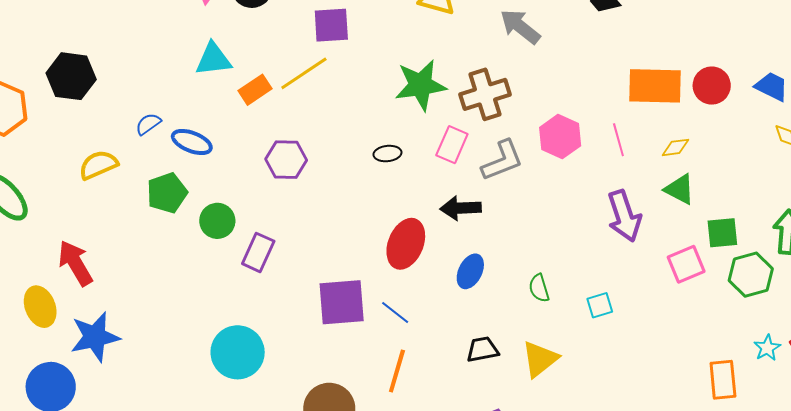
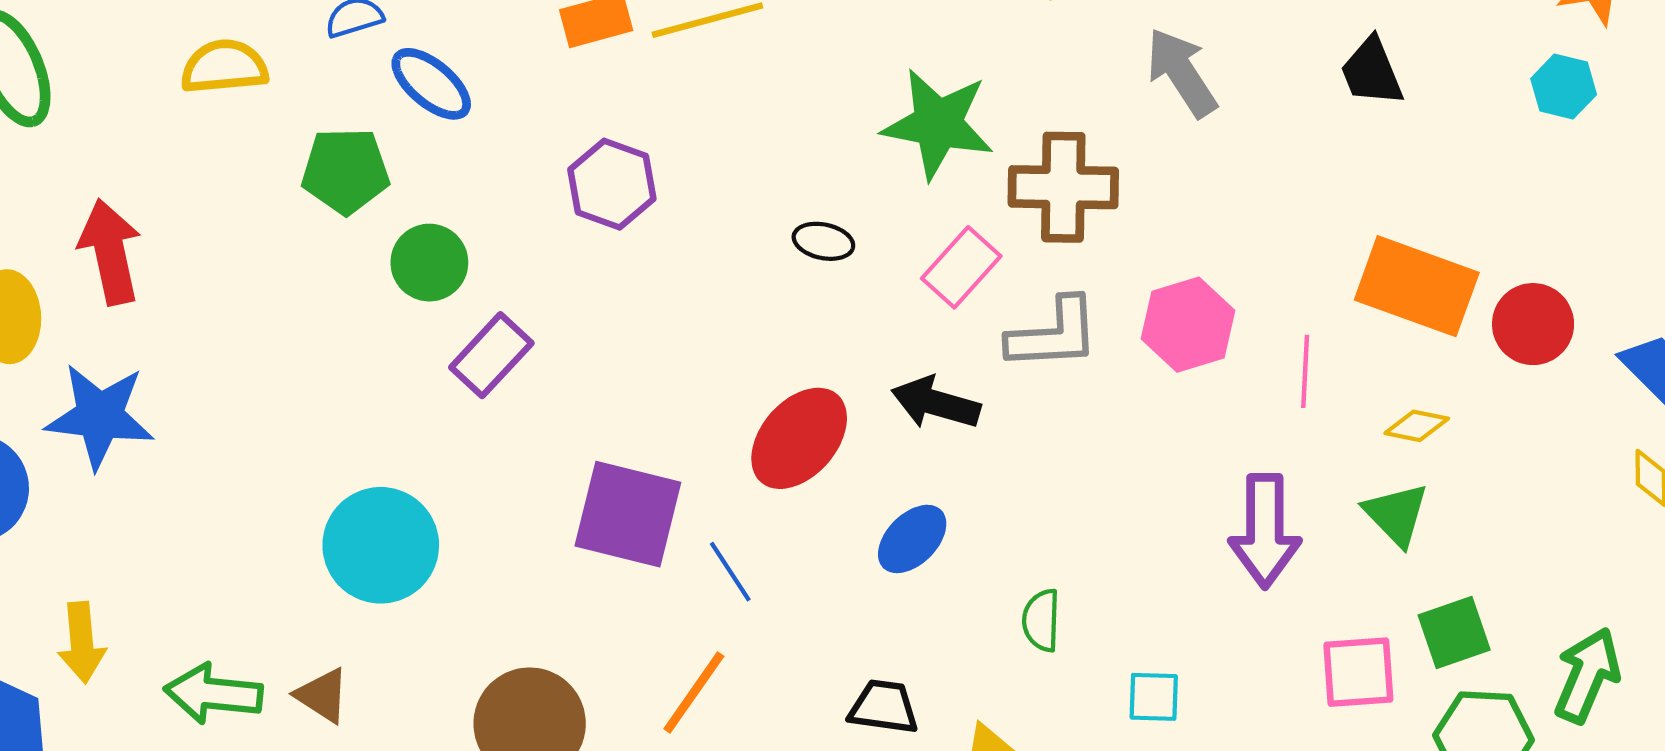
green square: (722, 233) -> (1454, 633), turned -32

